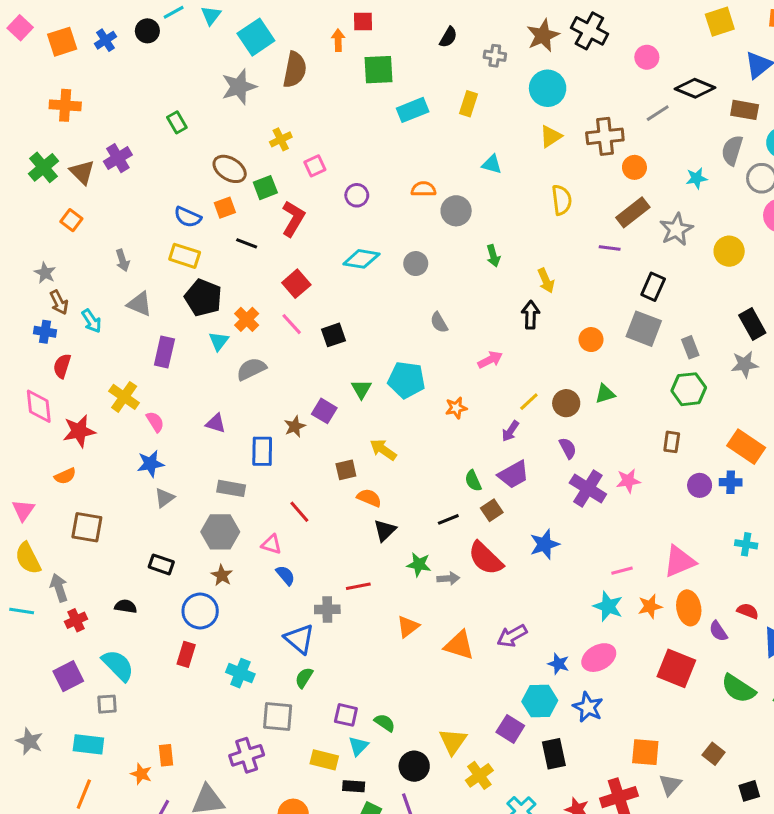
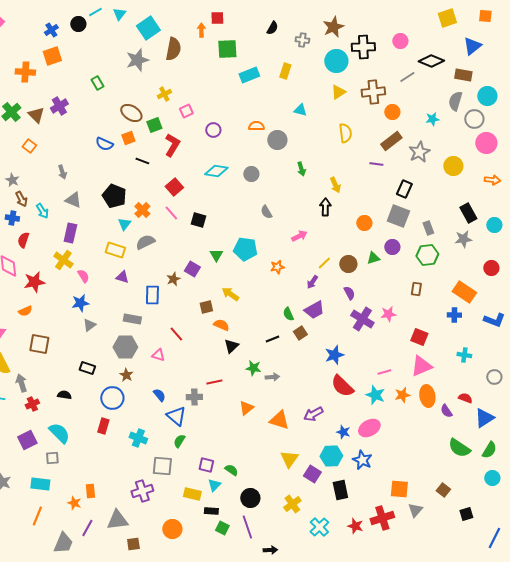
black cross: (589, 31) -> (363, 47), moved, turned -30
orange square: (62, 42) -> (52, 56), moved
yellow rectangle: (185, 256) -> (115, 250), moved
black square: (334, 335) -> (198, 220), turned 35
purple rectangle: (164, 352) -> (70, 233), moved
purple circle: (700, 485) -> (392, 247), moved
red semicircle: (486, 558) -> (342, 386), moved
blue semicircle: (285, 575) -> (159, 395), moved
red square: (676, 668) -> (419, 337), moved, size x0.7
yellow triangle: (453, 741) -> (289, 459), moved

